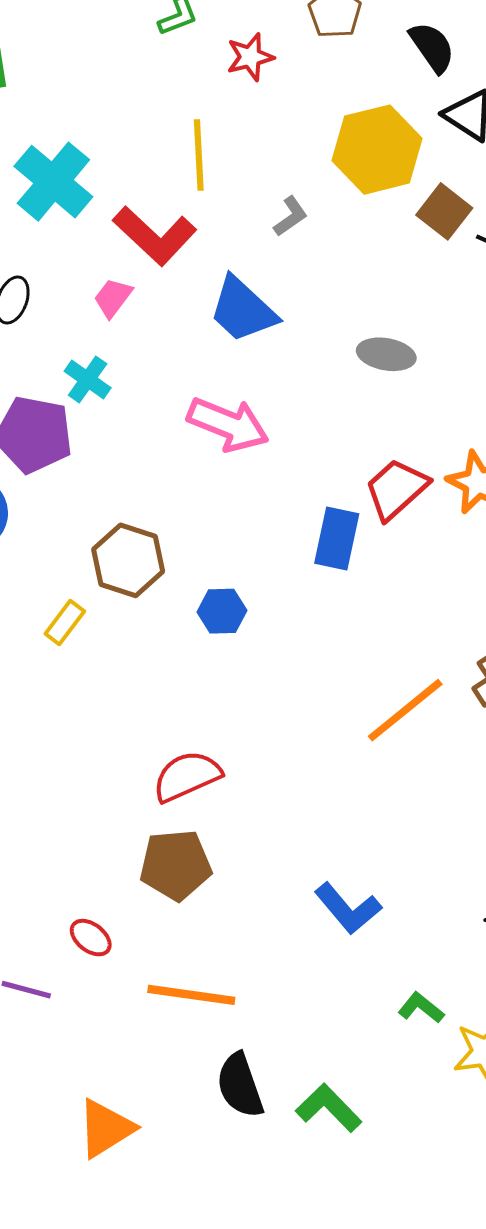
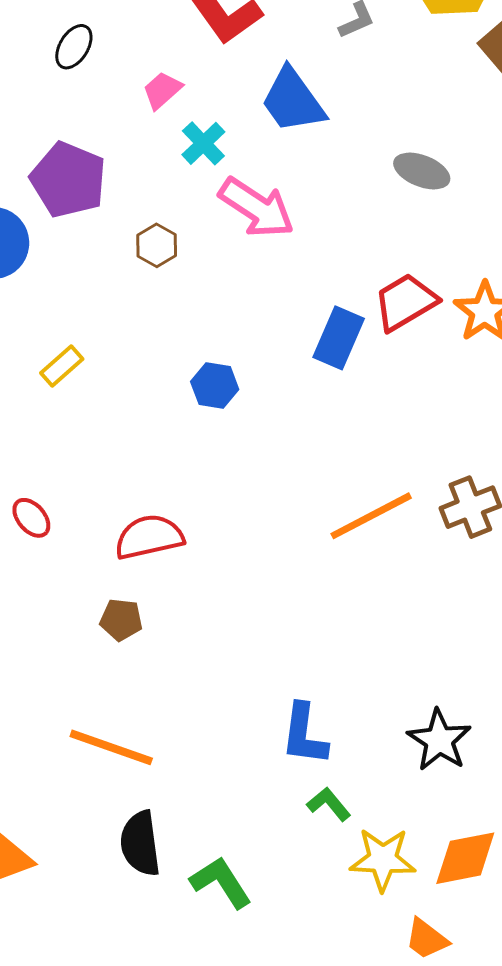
pink trapezoid: (113, 298) -> (162, 90), moved
cyan cross: (88, 379) -> (203, 143), moved
brown hexagon: (128, 560) -> (157, 245), moved, size x0.6
brown pentagon: (176, 865) -> (121, 620), size x0.6
blue L-shape: (348, 908) -> (304, 734), moved, turned 36
red ellipse: (91, 938) -> (31, 518), moved

